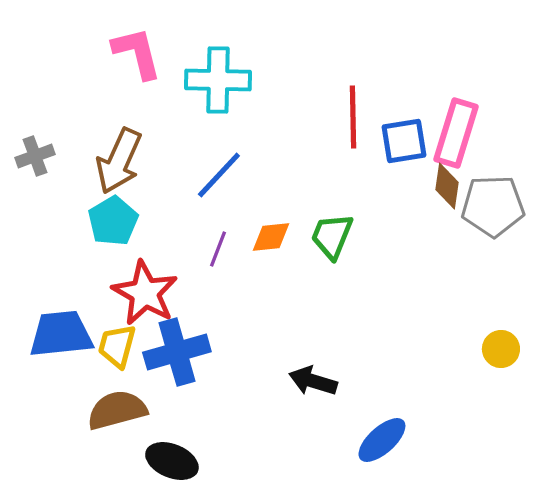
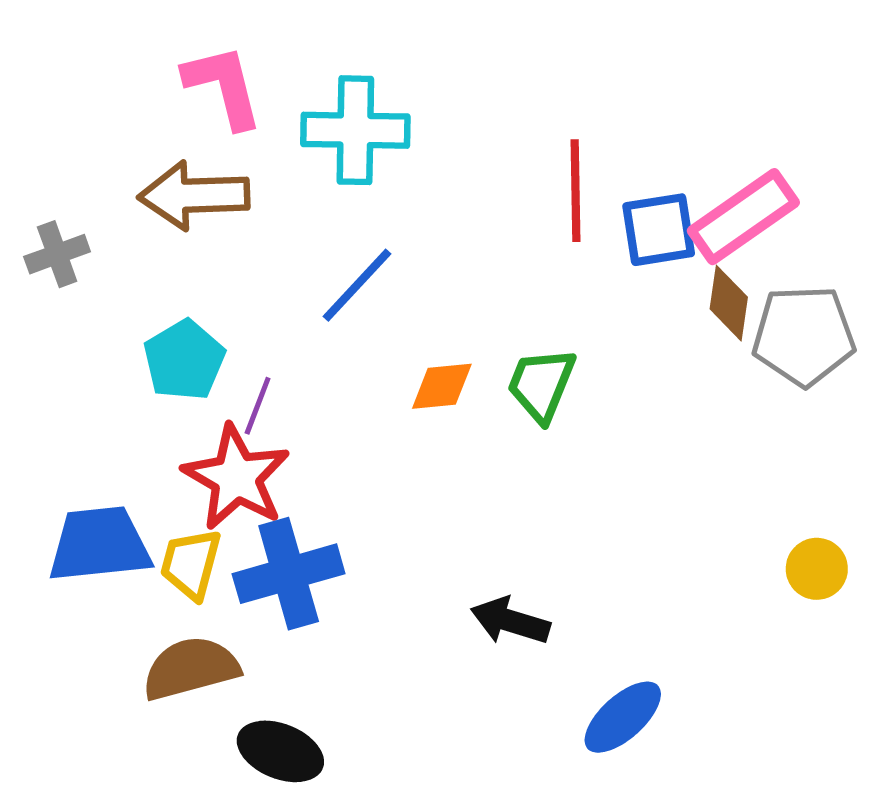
pink rectangle: (456, 133) -> (743, 217), turned 38
brown arrow: (119, 161) -> (194, 195), moved, turned 64
purple line: (218, 249) -> (258, 406), moved

